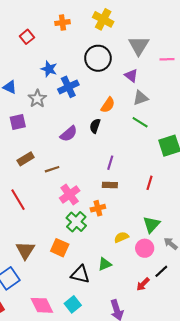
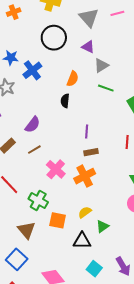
pink line: (167, 59) -> (117, 13), moved
purple semicircle: (69, 134) -> (33, 125), moved
orange cross: (98, 208) -> (85, 176), size x1.5
green cross: (76, 222) -> (38, 200), moved
yellow semicircle: (121, 237) -> (85, 212), moved
cyan square: (73, 304) -> (94, 269), moved

